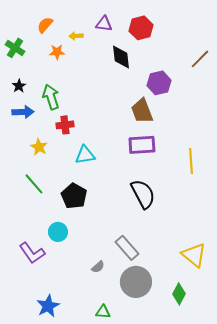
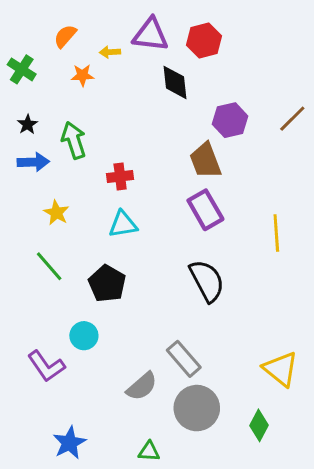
purple triangle: (104, 24) -> (150, 35), size x1.5
brown line: (200, 59) -> (292, 119), moved
red cross: (65, 125) -> (120, 177), moved
purple rectangle: (142, 145) -> (205, 210), turned 64
gray semicircle: (98, 267) -> (142, 386), size x1.6

